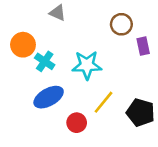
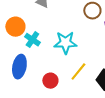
blue ellipse: (49, 97) -> (19, 67), moved, turned -50
red circle: (77, 123) -> (50, 81), moved

